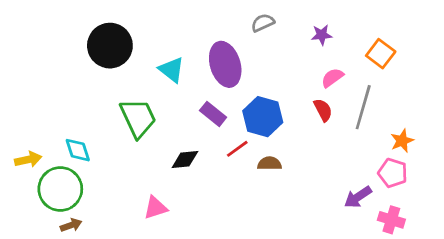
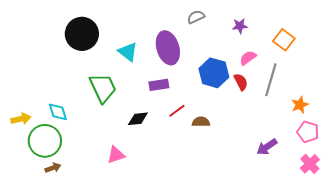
purple rectangle: (213, 114) -> (159, 85), turned -48
blue hexagon: (263, 117) -> (214, 73), moved
pink pentagon: (393, 173) -> (308, 132), moved
pink cross: (391, 220) -> (310, 164), moved, turned 30

